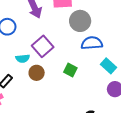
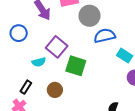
green square: (70, 70) -> (76, 66), moved, size x1.5
brown circle: (37, 73) -> (55, 90), moved

